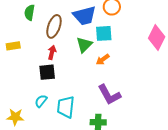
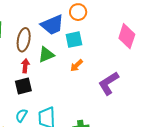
green triangle: (84, 45) -> (46, 55), moved, turned 30
purple L-shape: (109, 95) -> (109, 83), moved, turned 95

